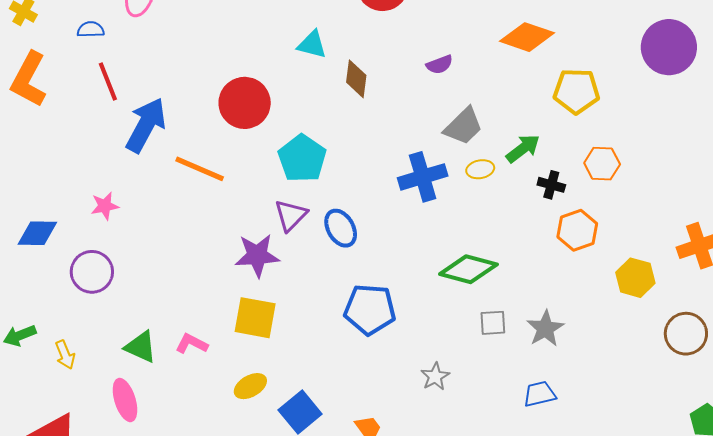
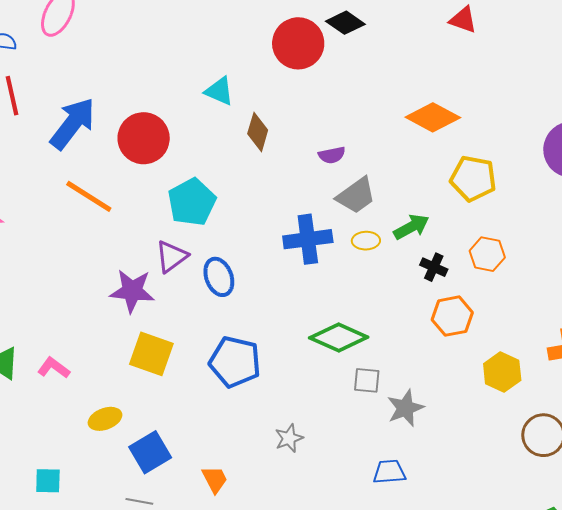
purple semicircle: (440, 65) -> (332, 155), moved
blue arrow: (146, 125) -> (73, 123), moved
yellow square: (255, 318) -> (151, 354), moved
gray square: (493, 323) -> (367, 380), moved

